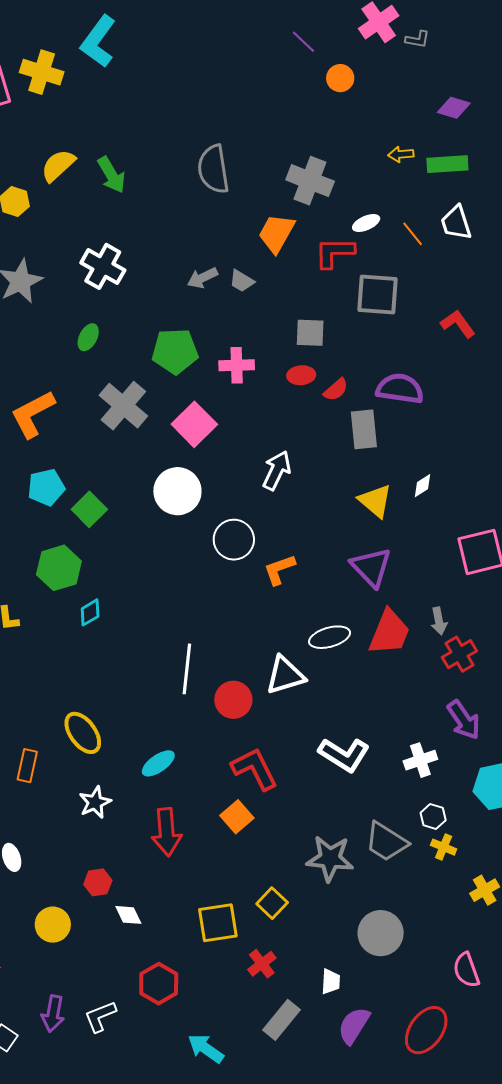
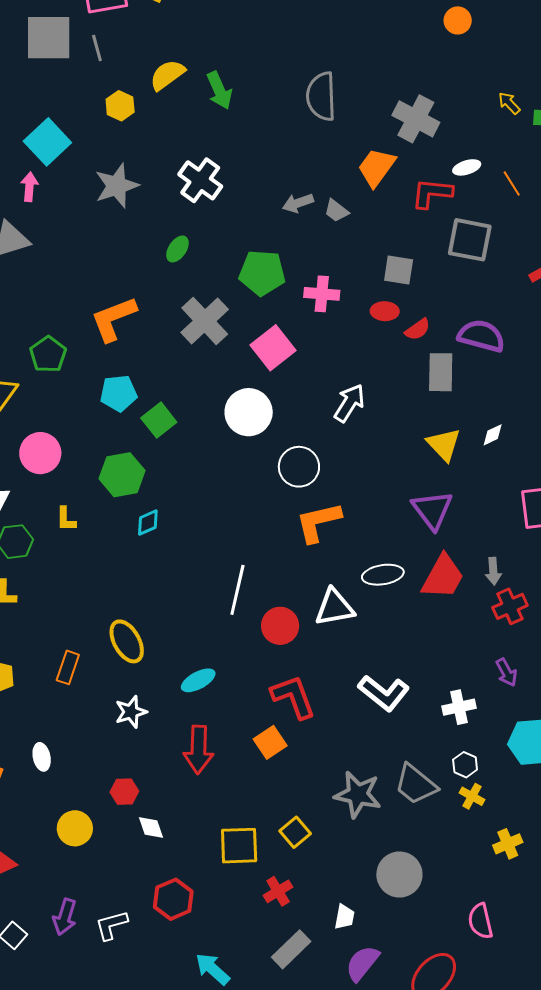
yellow arrow: (401, 154) -> (509, 103), turned 45
orange L-shape: (279, 569) -> (318, 522), moved, size x1.4
purple arrow: (464, 720) -> (506, 672), size x0.7

